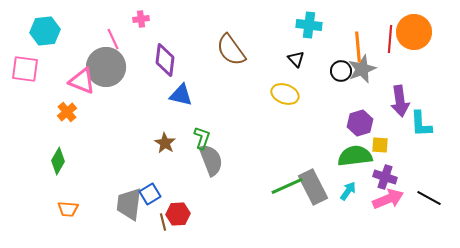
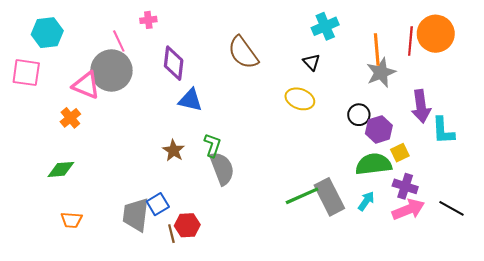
cyan cross: (309, 25) -> (325, 26), turned -30
black circle: (341, 71) -> (359, 115), moved
yellow square: (380, 145) -> (400, 153), turned -30
green diamond: (58, 161) -> (61, 169), turned 56

